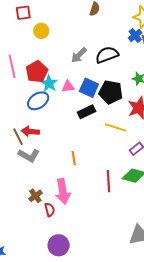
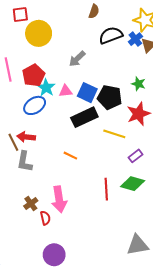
yellow circle: (41, 31) -> (39, 33), size x1.6
black semicircle: (107, 55) -> (111, 35), moved
black rectangle: (87, 112) -> (84, 117), size x1.4
gray L-shape: (29, 155) -> (24, 162), turned 70
orange line: (74, 158) -> (70, 156), moved, turned -56

